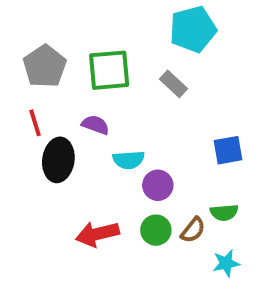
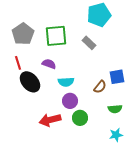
black ellipse: (58, 160) -> (30, 82), turned -50
purple circle: (158, 185) -> (70, 101), moved
brown semicircle: (193, 230) -> (100, 87), moved

